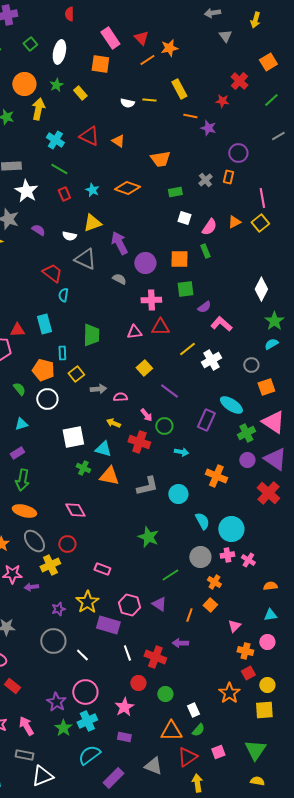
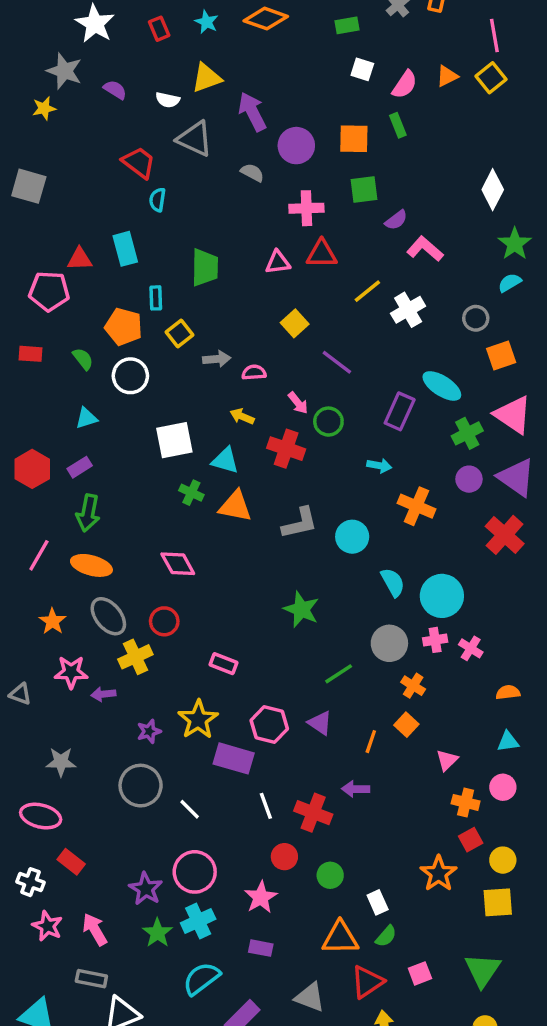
cyan arrow: (181, 452) -> (379, 466), moved

